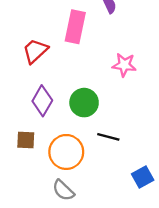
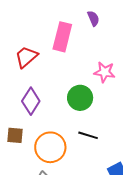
green circle: (84, 103) -> (80, 98), moved

